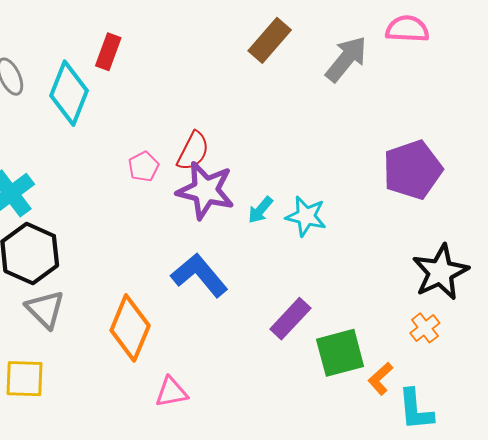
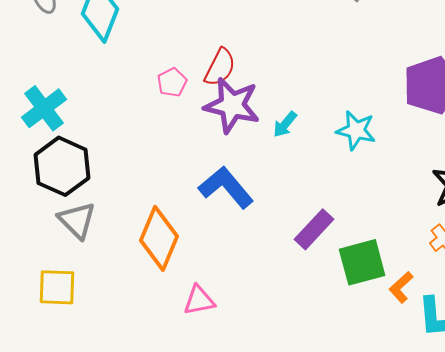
cyan star: (306, 216) -> (356, 130), moved

